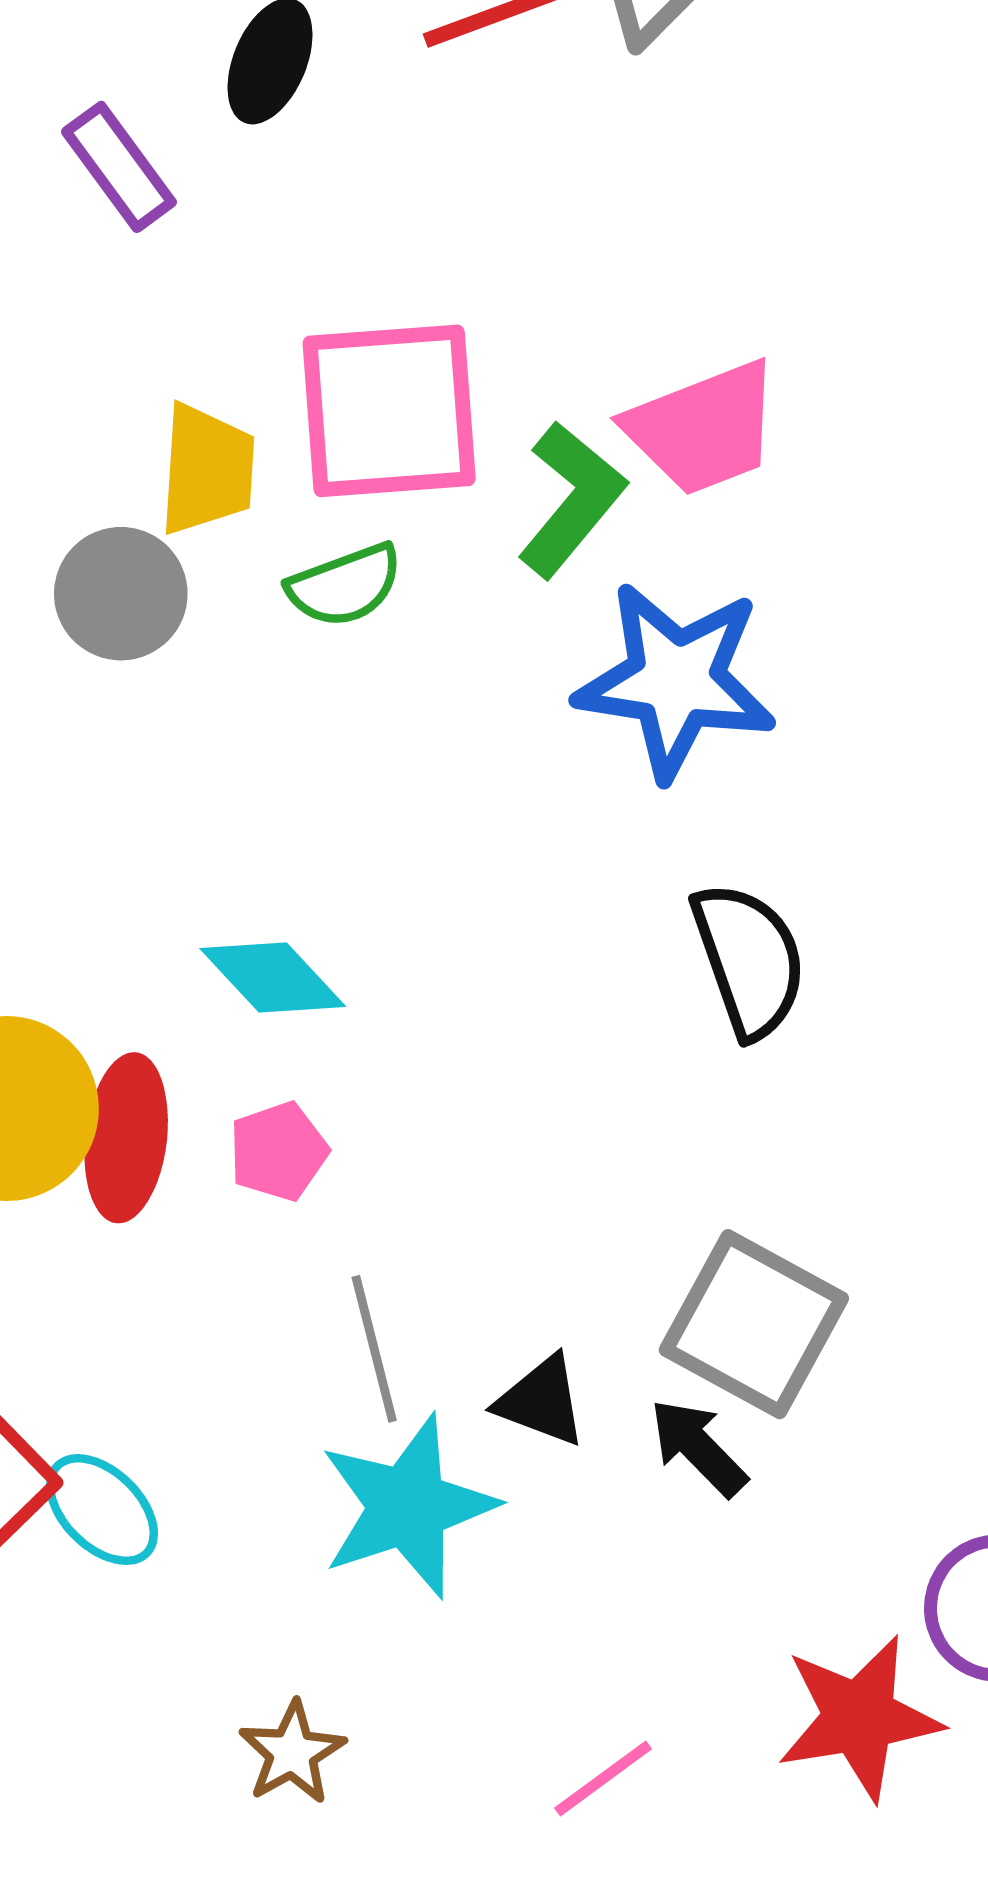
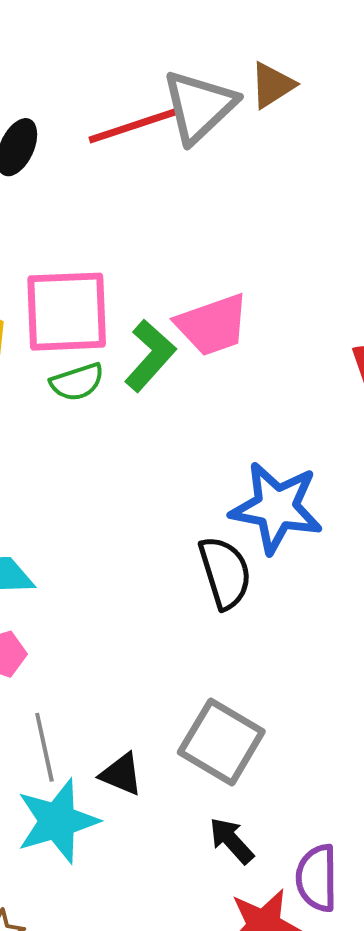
green semicircle: (345, 585) -> (77, 382), moved
blue star: (676, 681) -> (276, 508), moved
black arrow: (698, 1448) -> (232, 841), moved

